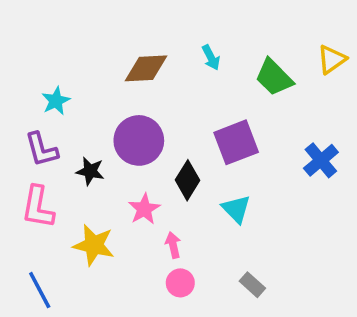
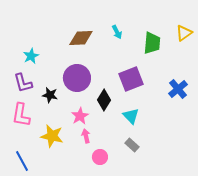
green trapezoid: (274, 77) -> (152, 43), turned -130
pink arrow: (173, 245) -> (86, 136), moved
gray rectangle: (252, 285) -> (132, 145), moved

